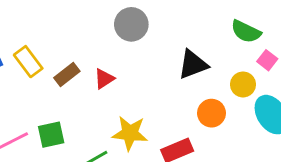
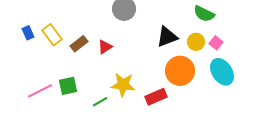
pink square: (267, 60) -> (216, 43), moved
yellow circle: (243, 84) -> (196, 42), moved
orange circle: (212, 113) -> (180, 71), size x1.5

